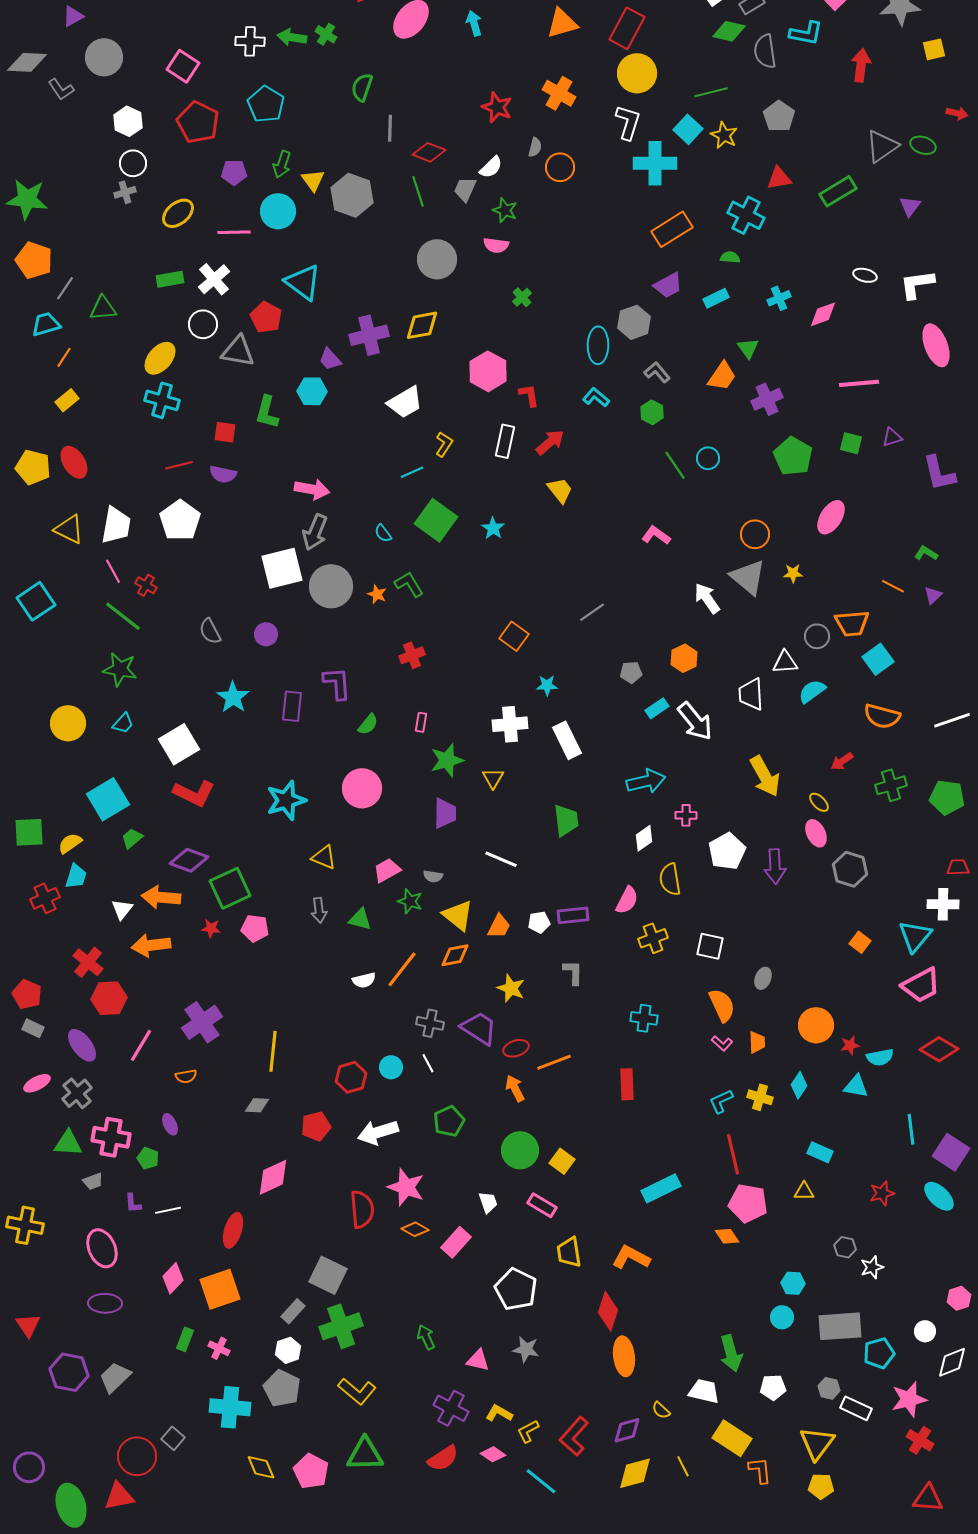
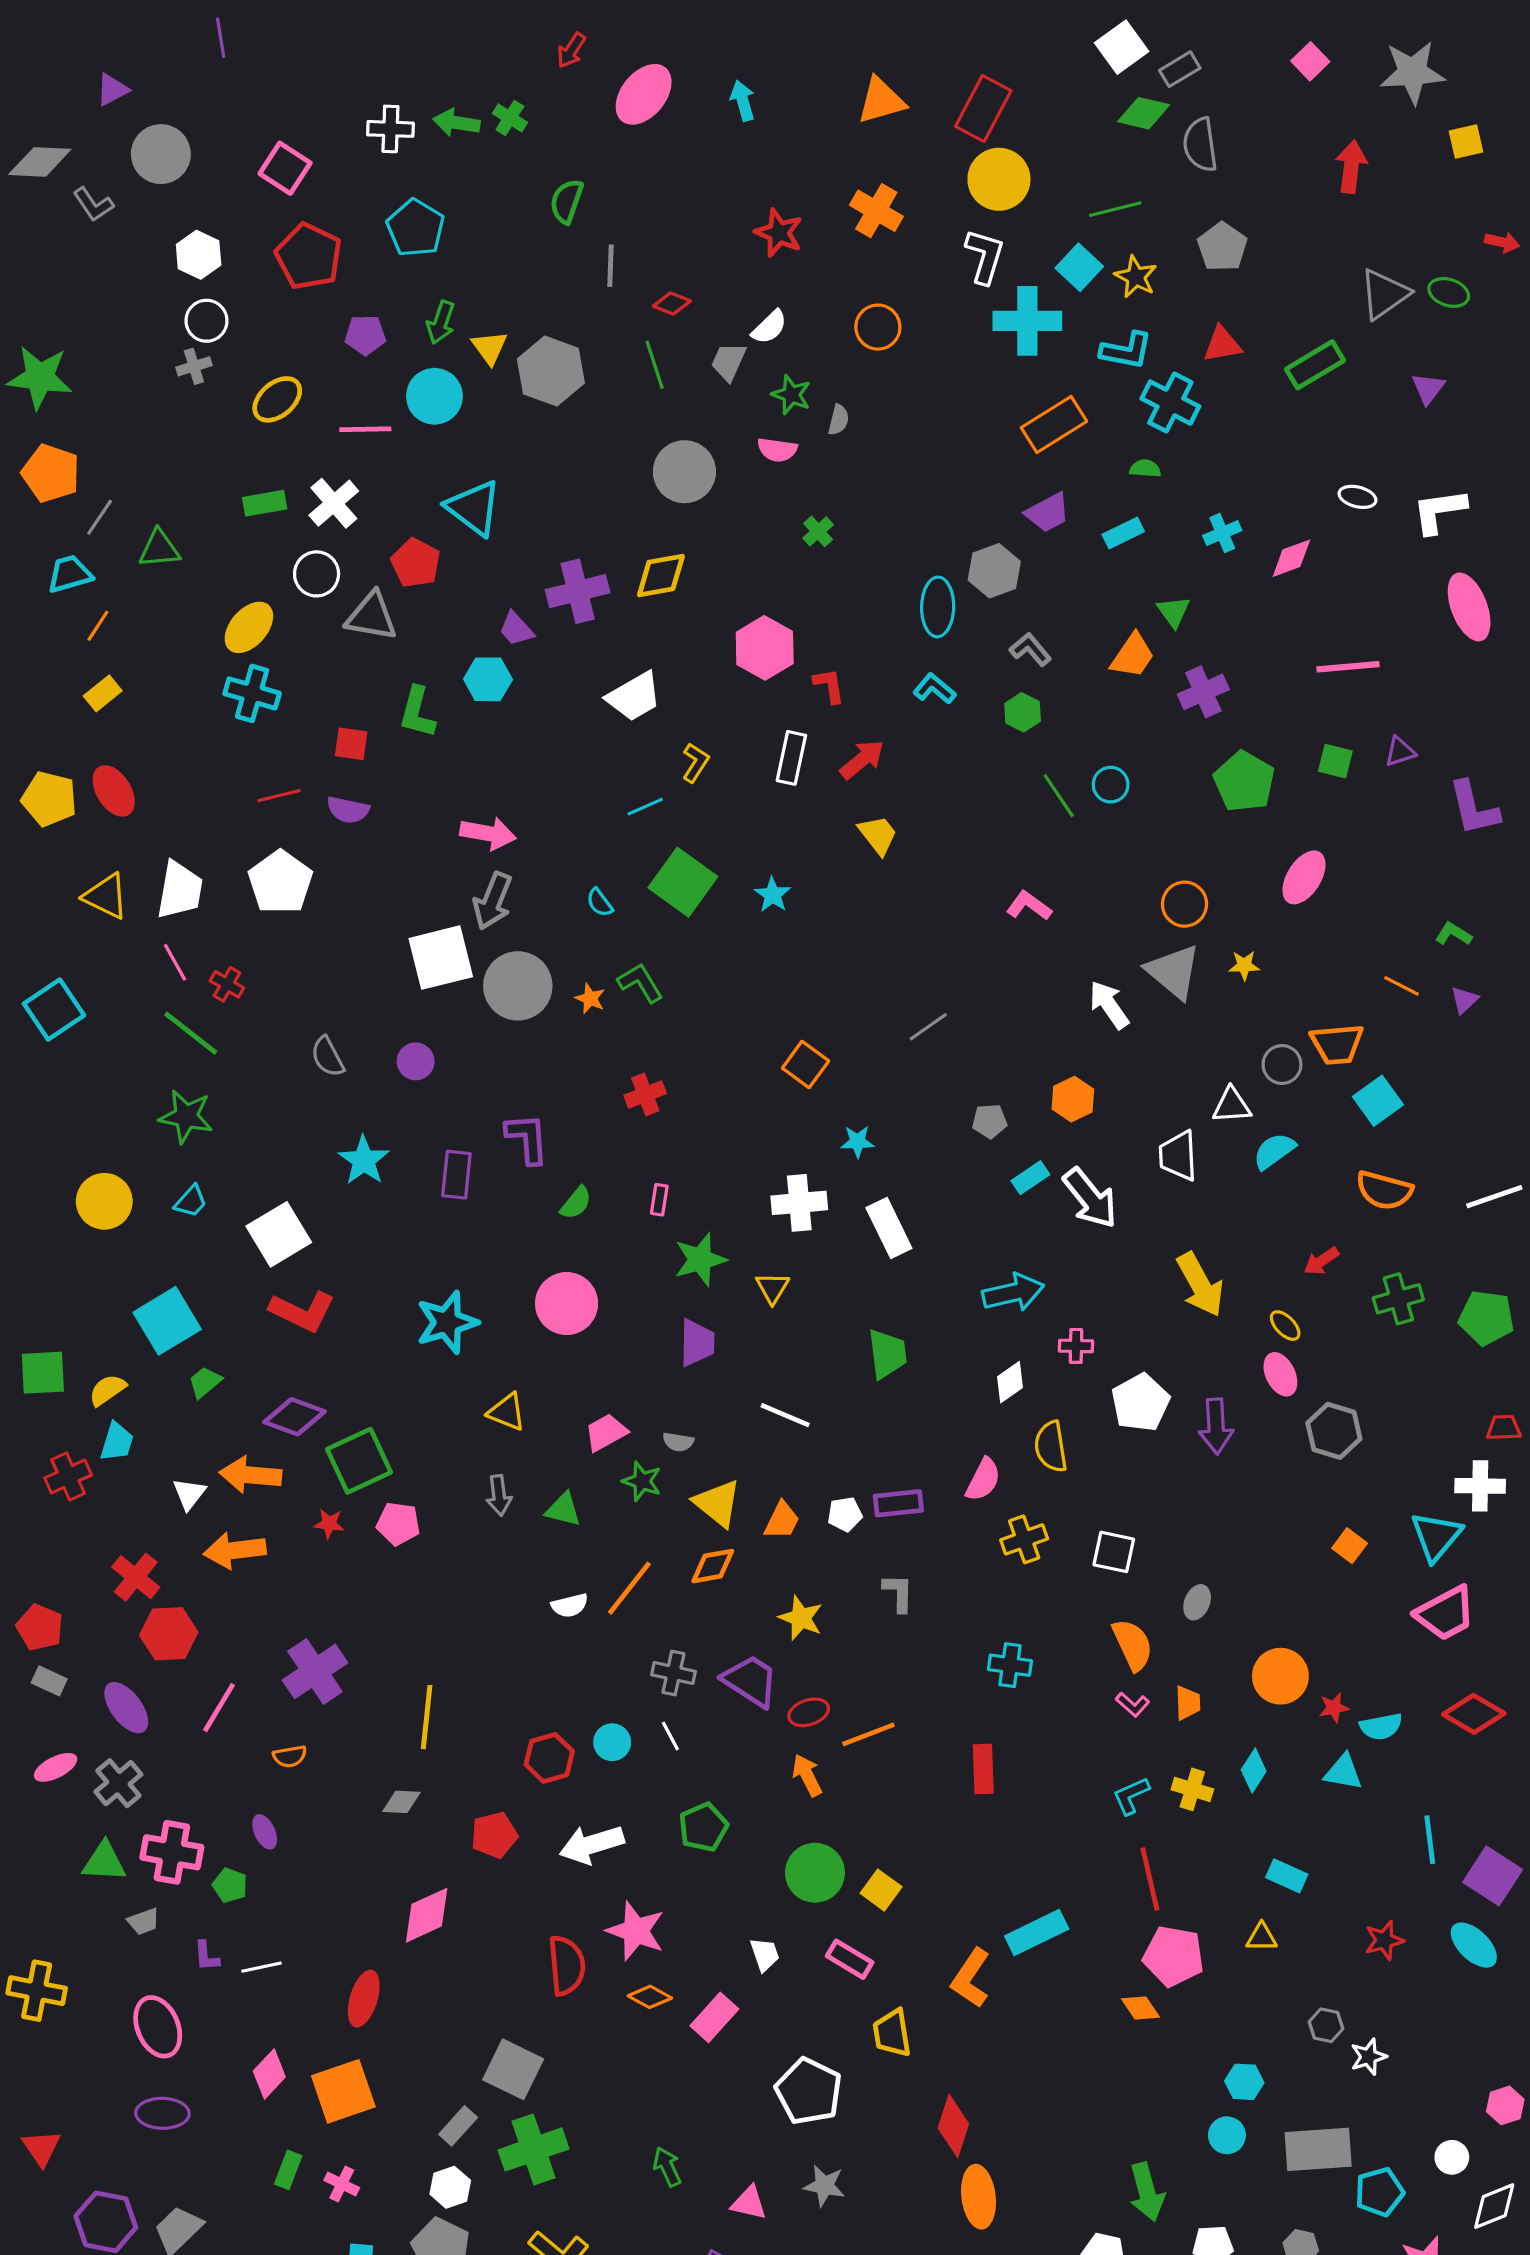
cyan L-shape: (806, 33) -> (1126, 351), moved
gray semicircle: (535, 147) -> (839, 420), moved
red diamond: (429, 152) -> (672, 303), size x0.7
orange L-shape: (631, 1257) -> (971, 1978), moved, turned -84

